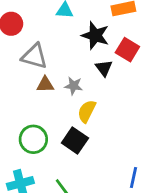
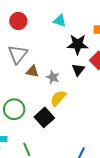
black star: (95, 35) -> (78, 44), turned -30
gray triangle: (34, 56) -> (18, 54), moved, turned 40

